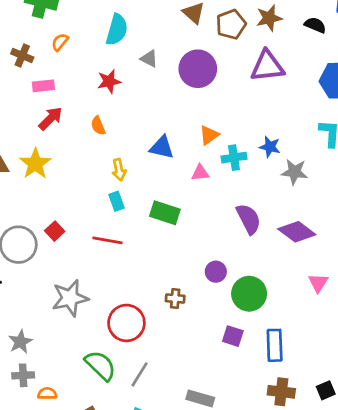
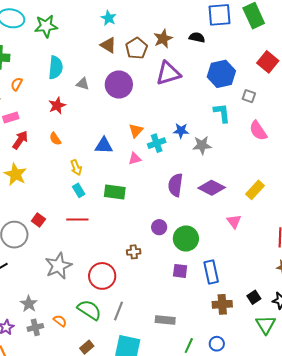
purple semicircle: (249, 219) -> (175, 185), turned -135
orange semicircle: (47, 394) -> (60, 321), moved, turned 48

